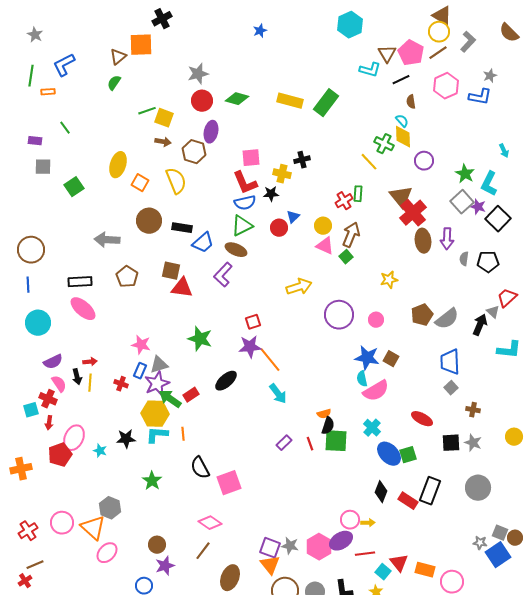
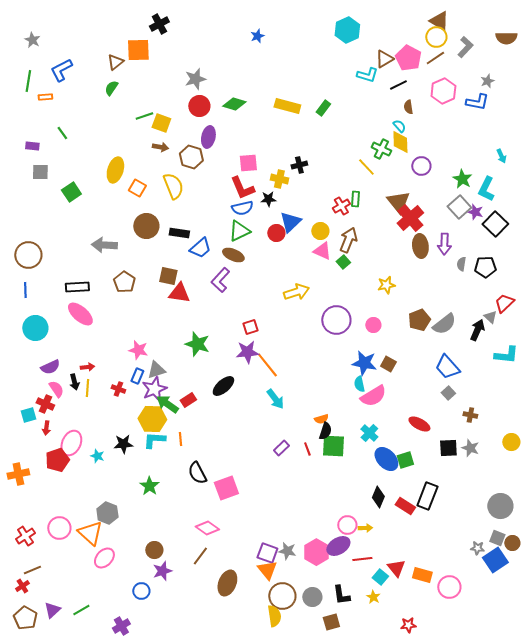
brown semicircle: (509, 33) -> (506, 38), turned -45
brown triangle: (387, 54) -> (384, 59), turned 30
green rectangle: (326, 103) -> (323, 108), size x0.6
blue triangle: (293, 217) -> (290, 222), size x1.6
blue trapezoid: (450, 362) -> (447, 367), turned -40
gray circle: (478, 488) -> (500, 506), moved

